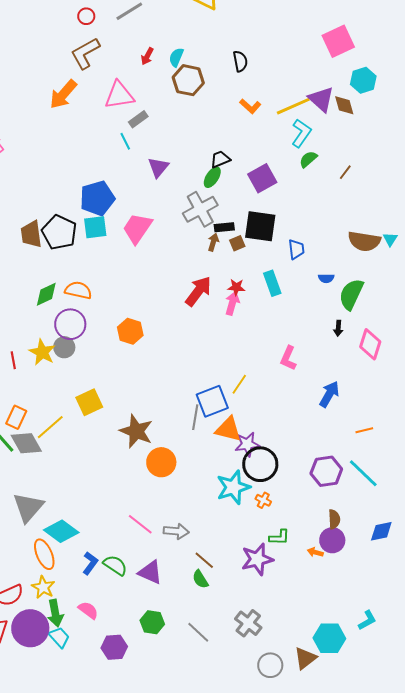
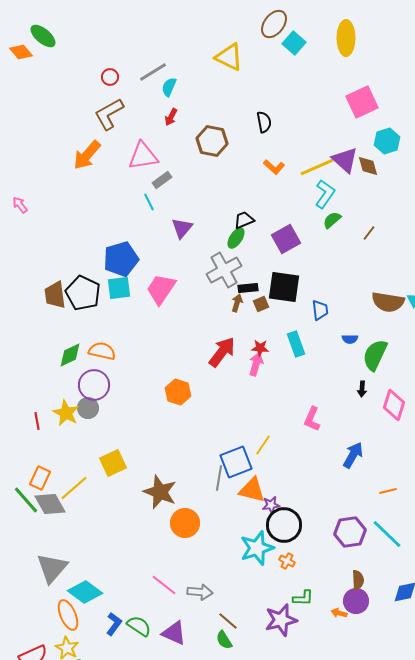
cyan semicircle: (176, 57) -> (169, 87), moved
orange hexagon: (130, 331) -> (178, 392), moved
purple star: (247, 444) -> (271, 505), size x0.7

